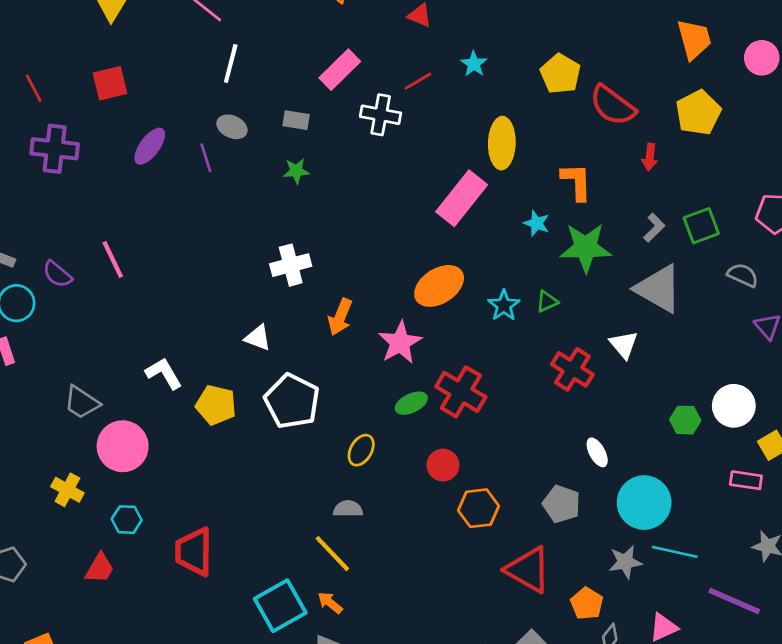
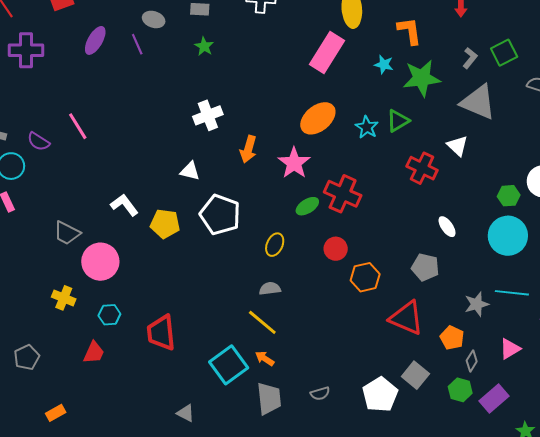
green star: (296, 171) -> (204, 46), turned -30
green triangle: (547, 302) -> (398, 121), size x1.4
cyan circle: (644, 503) -> (508, 236), moved

